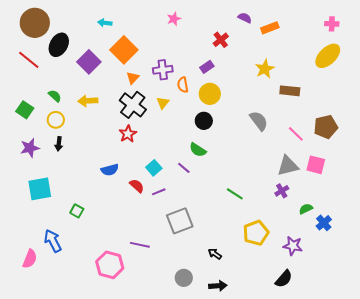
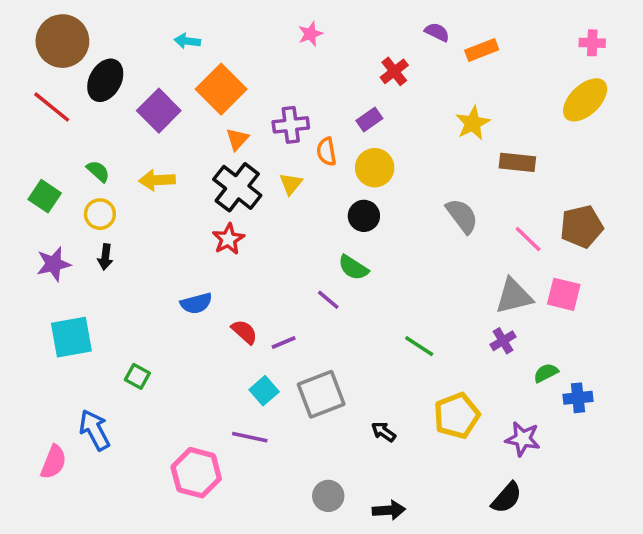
cyan square: (154, 168) -> (264, 391), moved
blue cross: (324, 223) -> (578, 398), turned 35
black arrow: (215, 254) -> (384, 432), moved

